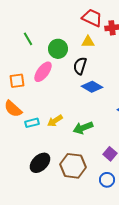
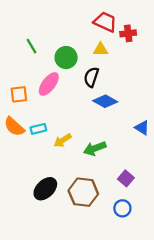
cyan rectangle: (32, 123) -> (38, 129), moved

